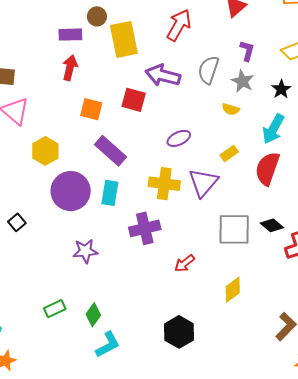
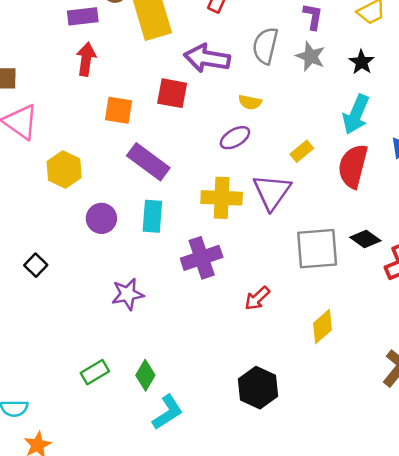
yellow semicircle: (231, 109) -> (250, 102), moved
purple circle: (71, 191) -> (101, 218), size x0.6

